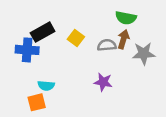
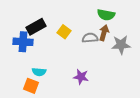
purple star: (103, 82) -> (81, 77), moved
orange square: (37, 102) -> (31, 86), turned 35

